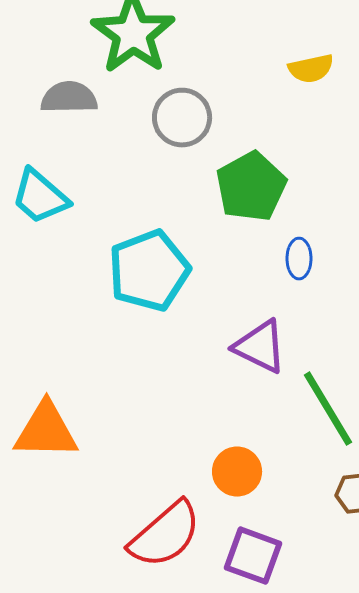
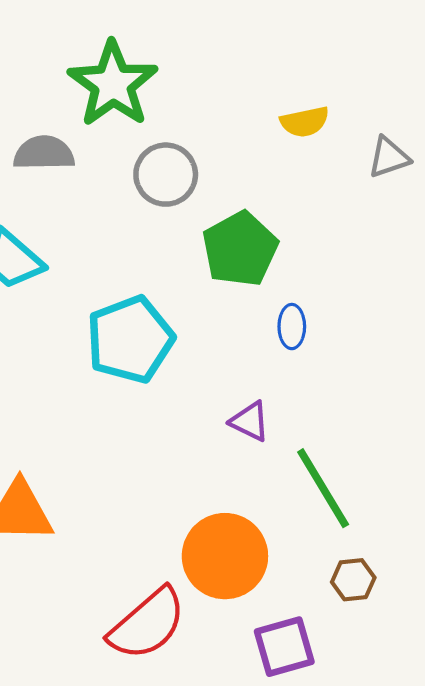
purple triangle: (260, 347) -> (250, 421), size x0.7
orange circle: (237, 472) -> (225, 556), size x1.6
purple square: (253, 556) -> (284, 647), moved, turned -36

